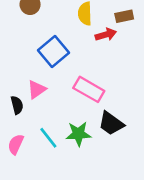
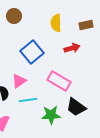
red arrow: (106, 35) -> (72, 48), moved
cyan line: (48, 138) -> (28, 100), moved, turned -60

